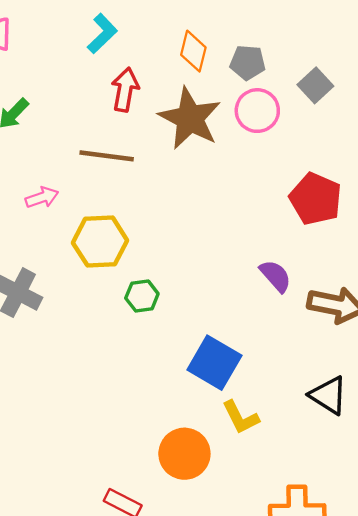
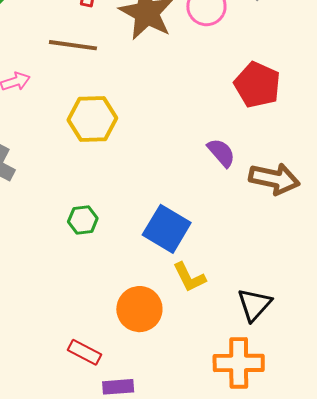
yellow hexagon: (100, 242) -> (92, 119), moved
green hexagon: (142, 296) -> (83, 220), moved
black triangle: (328, 395) -> (254, 305), moved, turned 39

